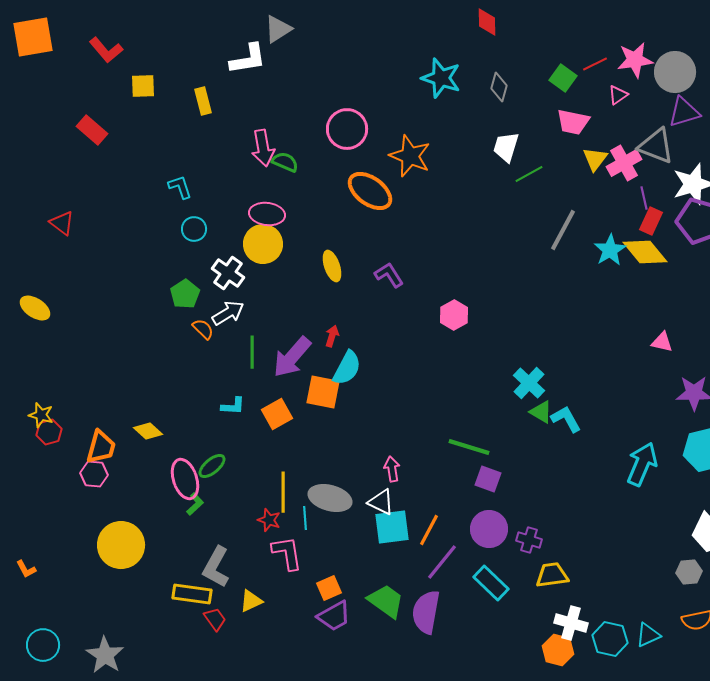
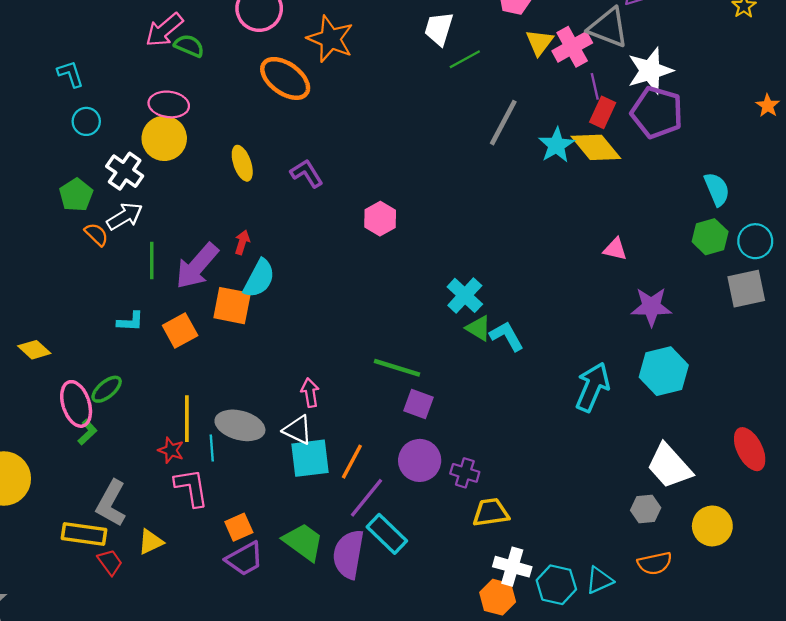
pink arrow: (263, 148) -> (164, 30), turned 60
cyan rectangle: (491, 583) -> (387, 534), moved

